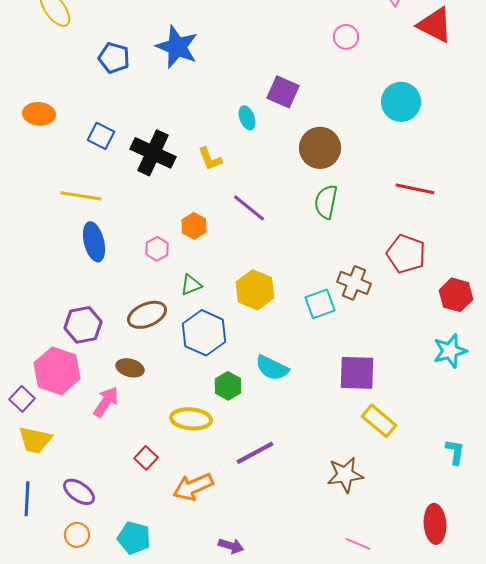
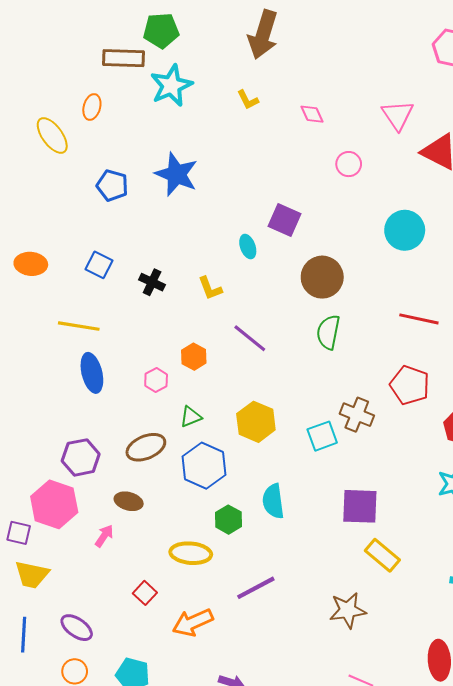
orange ellipse: (39, 114) -> (31, 264), moved
black cross: (153, 153) -> (152, 282), size x0.6
cyan semicircle: (272, 368) -> (273, 501), turned 56
purple square: (22, 399) -> (19, 533), turned -30
pink arrow: (106, 402) -> (104, 536), size x0.7

